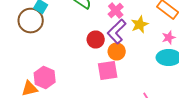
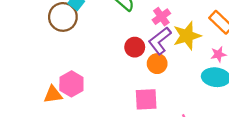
yellow star: (140, 24) -> (187, 36), size x1.4
pink square: (108, 70) -> (146, 99), moved

